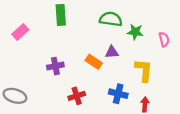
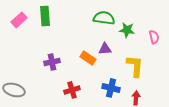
green rectangle: (61, 15) -> (45, 16), moved
pink rectangle: (20, 32) -> (19, 20), moved

